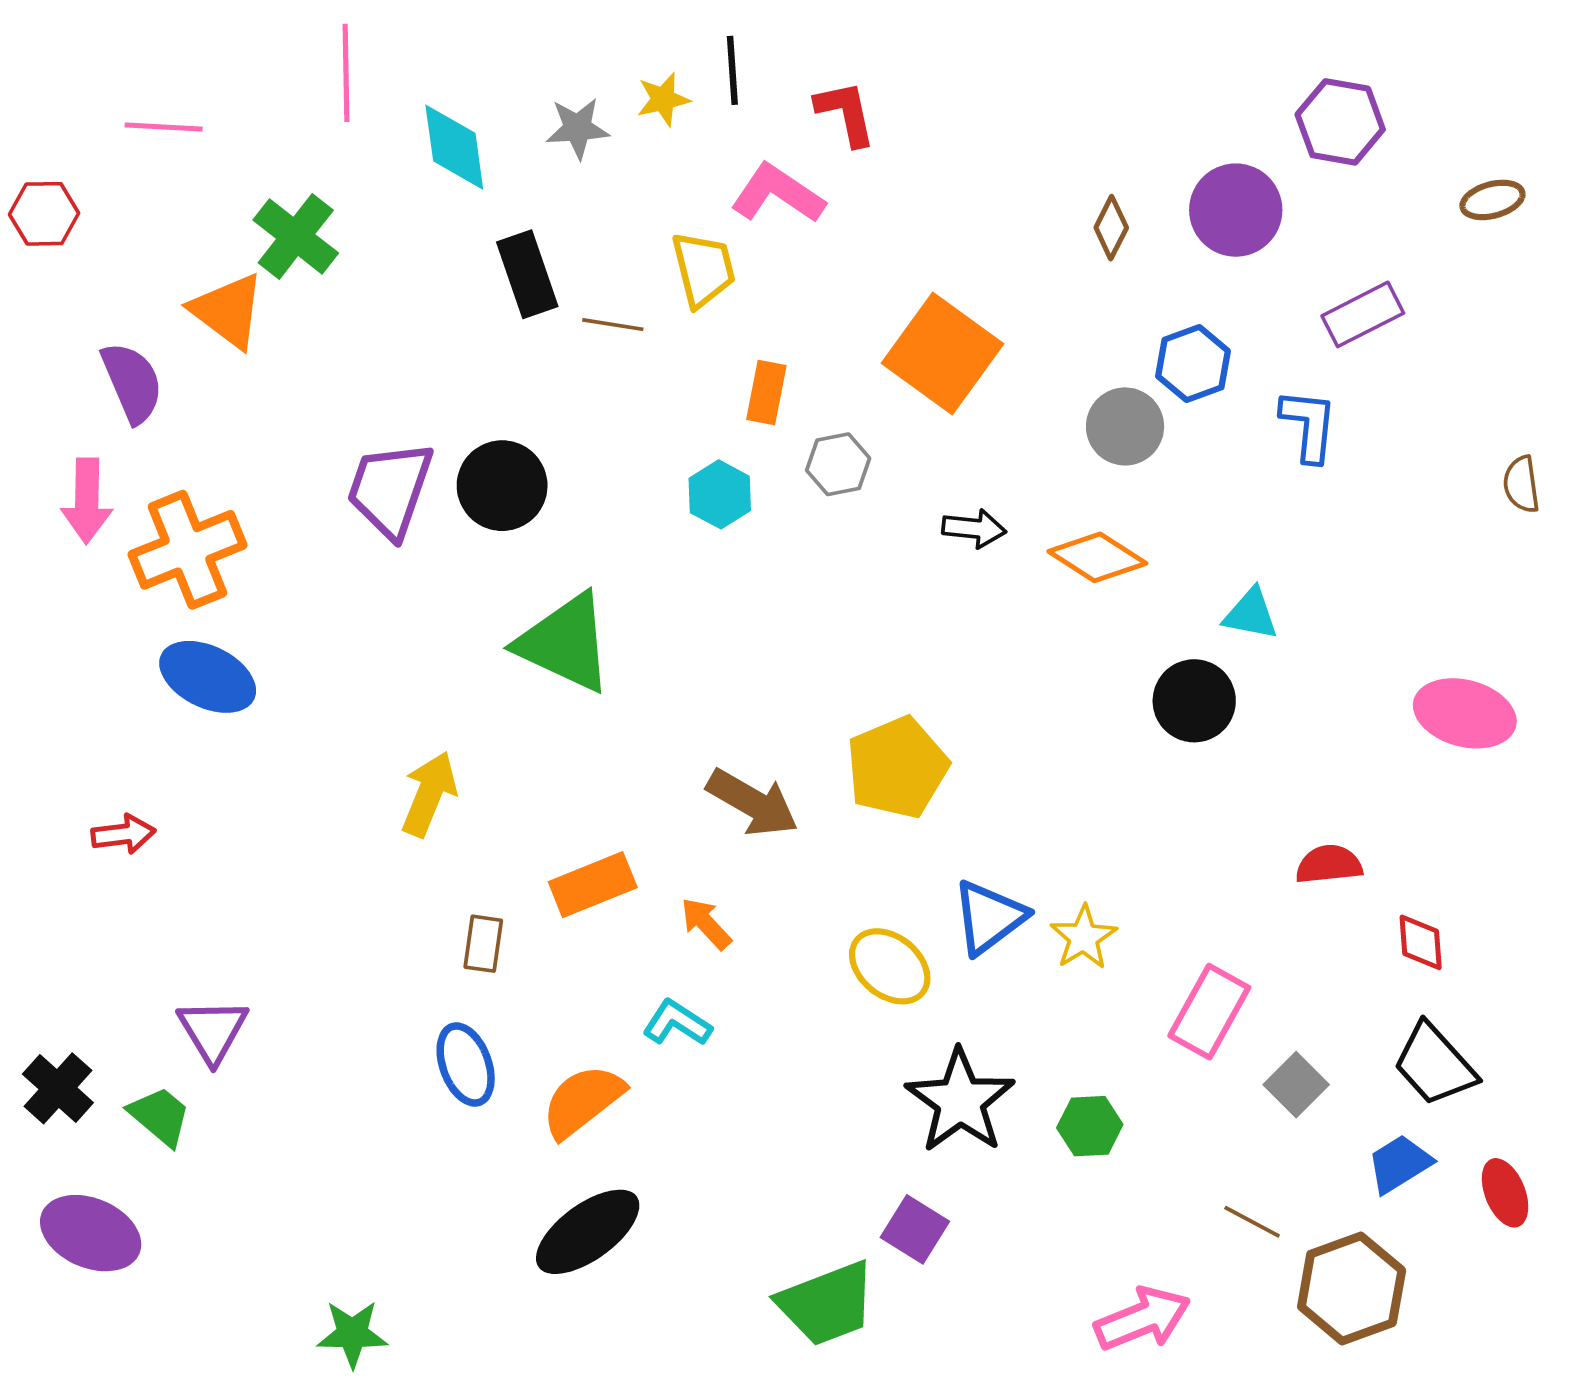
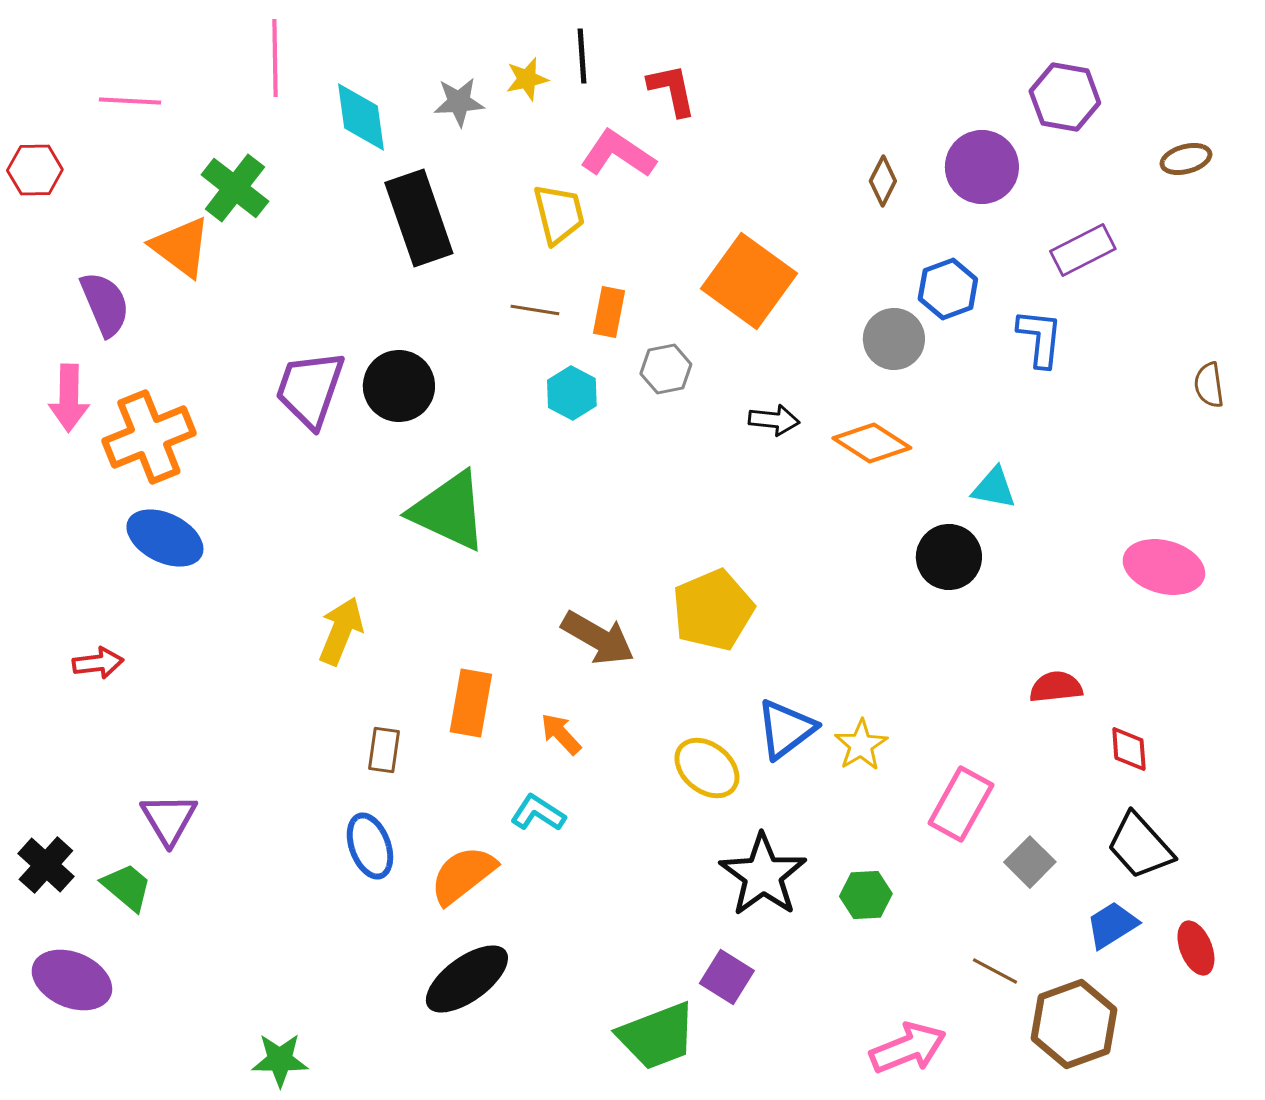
black rectangle: (527, 274) -> (419, 218), size x1.4
brown line: (613, 325) -> (535, 310), moved
orange rectangle: (593, 885) -> (471, 703), turned -58

